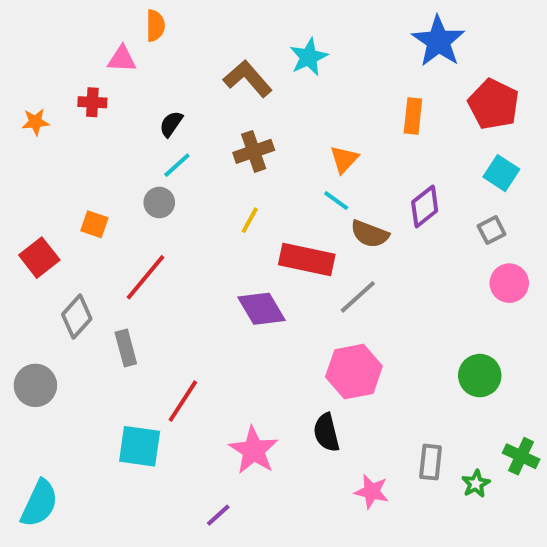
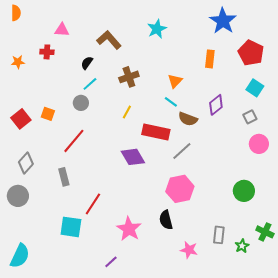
orange semicircle: (155, 26) -> (16, 13), moved
brown L-shape: (248, 79) -> (109, 40), moved
red square: (39, 258) -> (21, 119), moved
gray diamond: (77, 317) -> (26, 163), moved

